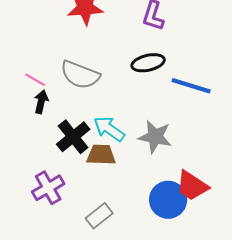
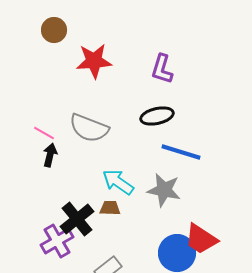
blue line: (191, 86) -> (181, 152), moved
black cross: (73, 137) -> (77, 219), moved
brown trapezoid: (101, 155) -> (110, 208), size x0.7

